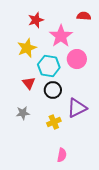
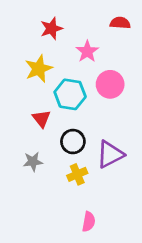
pink star: (61, 36) -> (87, 51), size x0.7
black circle: (53, 90) -> (73, 142), moved

